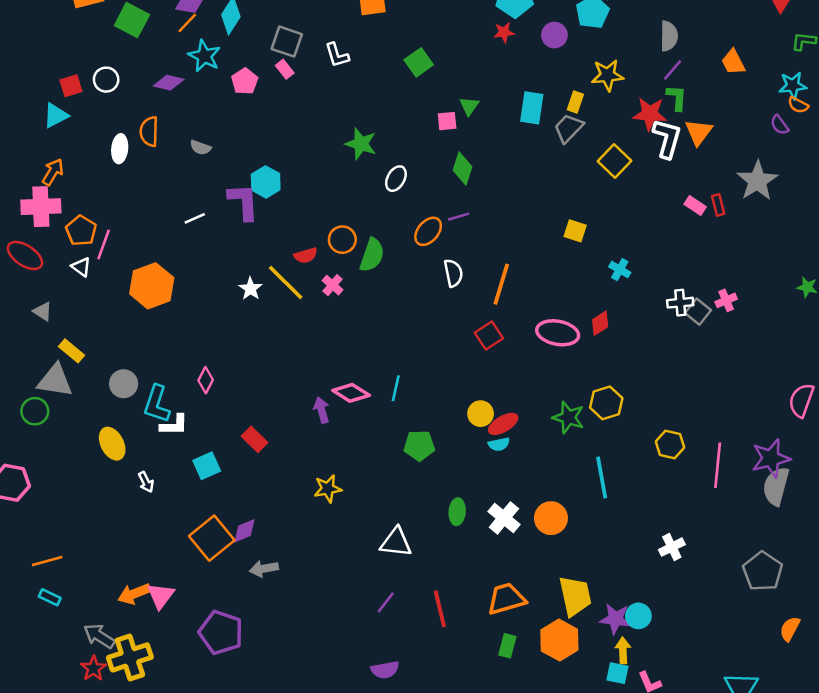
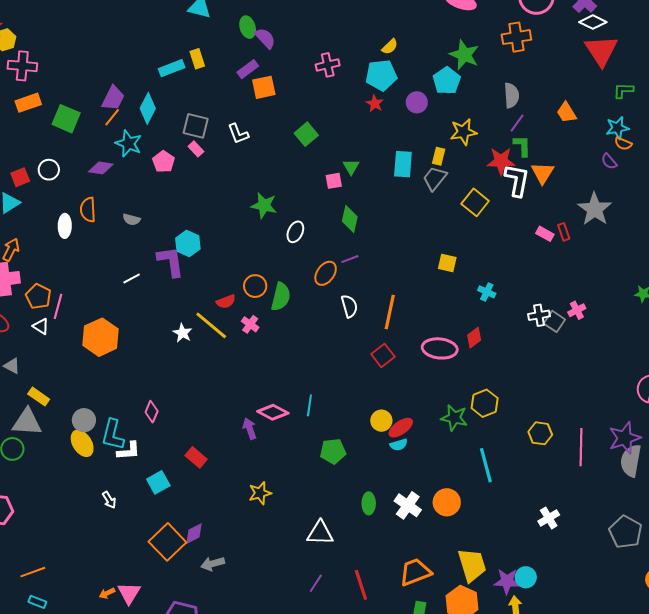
red star: (504, 32) -> (375, 104), turned -30
yellow ellipse: (112, 444) -> (82, 443), moved
orange arrow: (134, 594) -> (107, 593), size x0.6

